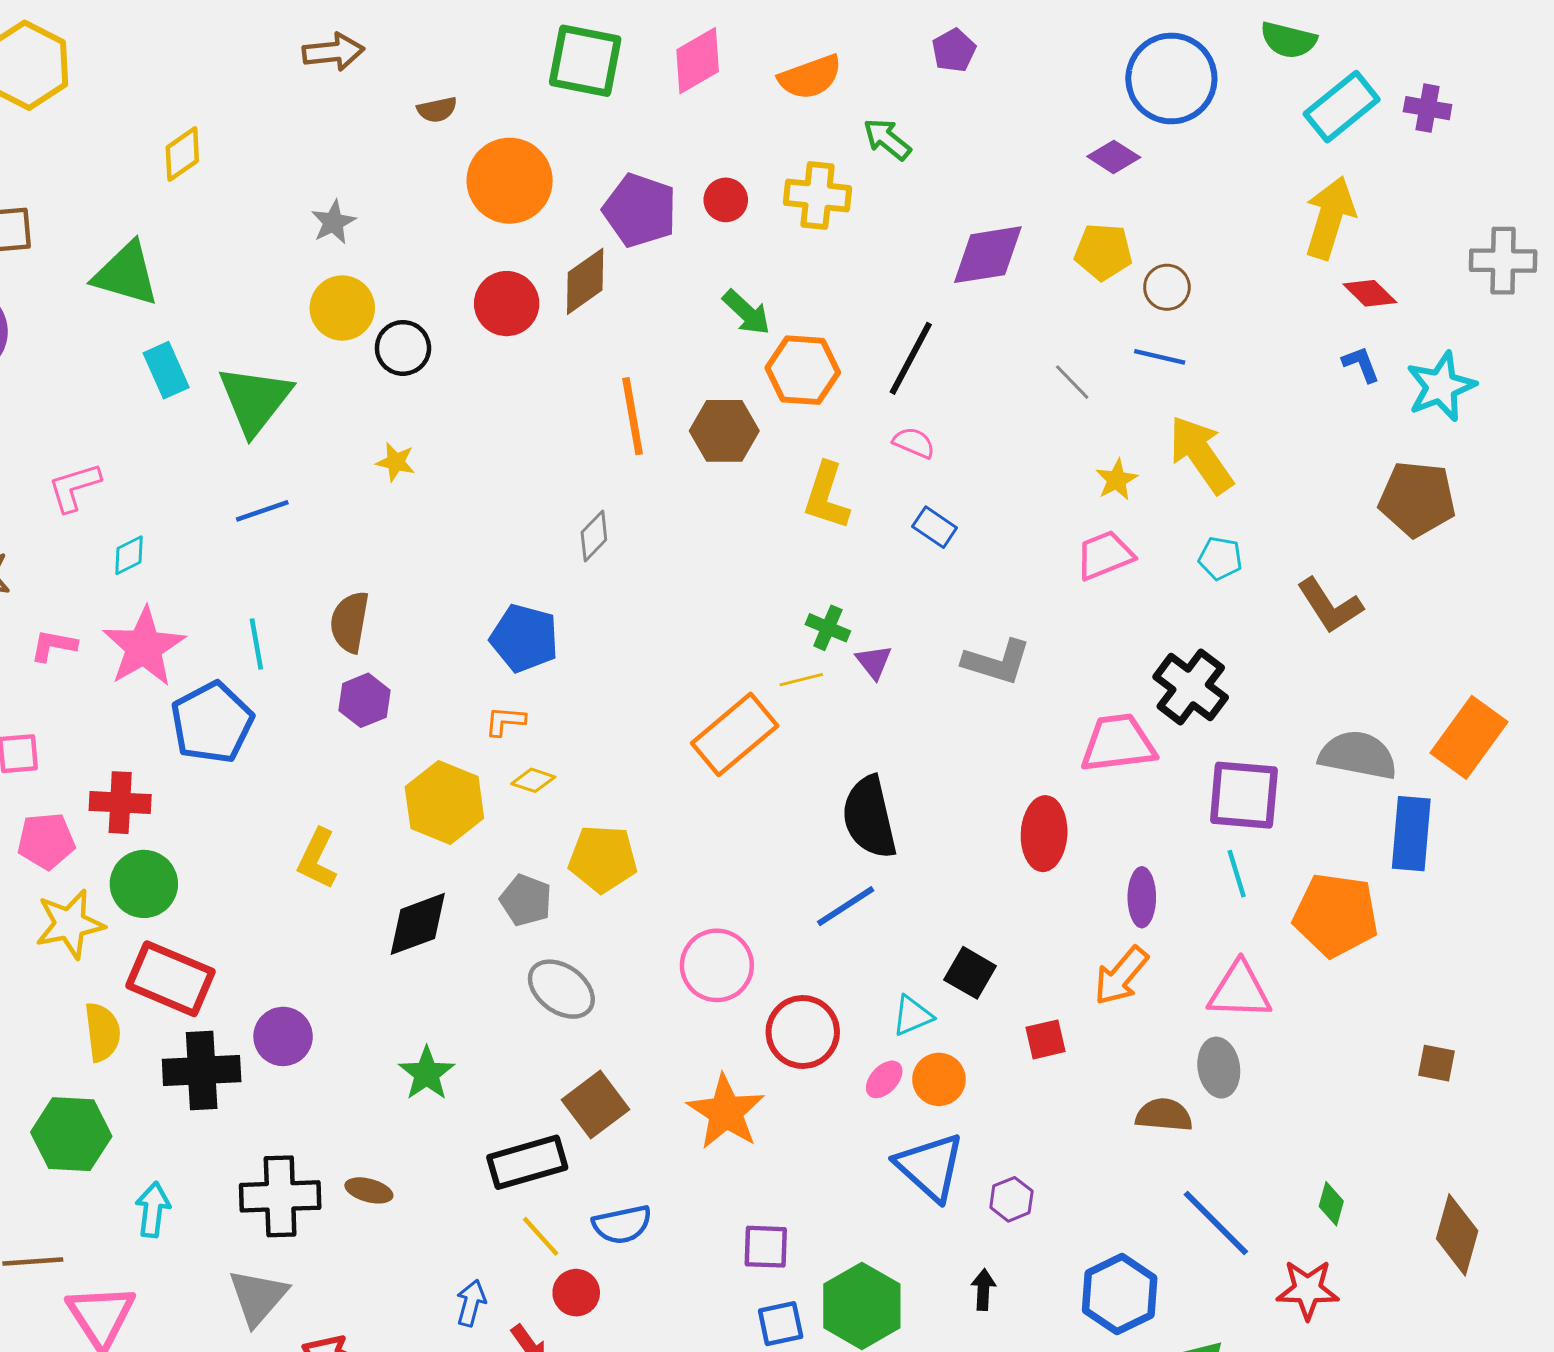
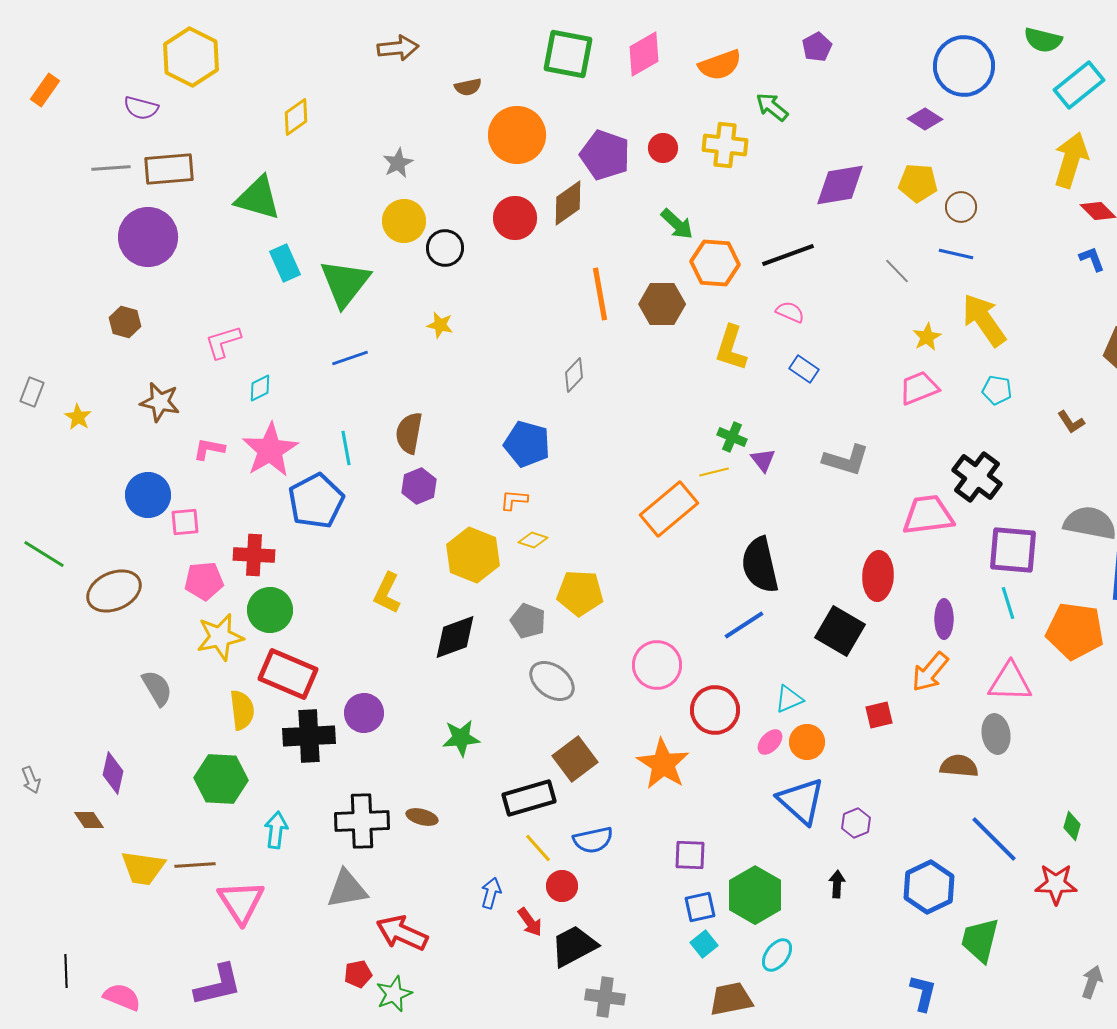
black line: (911, 358) -> (788, 255), turned 42
brown L-shape: (1330, 606) -> (1071, 422), size x0.6
black square: (970, 973) -> (840, 631), moved, size x1.4
green star: (427, 1073) -> (461, 738), turned 30
gray triangle: (258, 1297) -> (347, 889), turned 39

